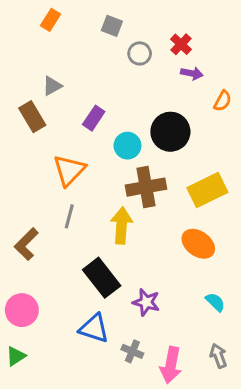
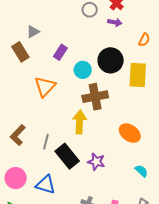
purple arrow: (192, 73) -> (115, 22), moved
yellow rectangle: (207, 190) -> (138, 75), moved, turned -60
gray line: (69, 216) -> (46, 142), moved
purple star: (146, 302) -> (96, 162), moved
blue triangle: (94, 328) -> (46, 185), moved

